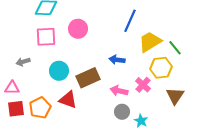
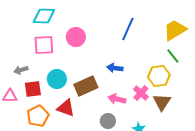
yellow trapezoid: (150, 42) -> (175, 30), moved
brown triangle: (175, 96) -> (162, 102), moved
red square: (16, 109) -> (33, 89), moved
gray circle: (122, 112) -> (108, 121), moved

